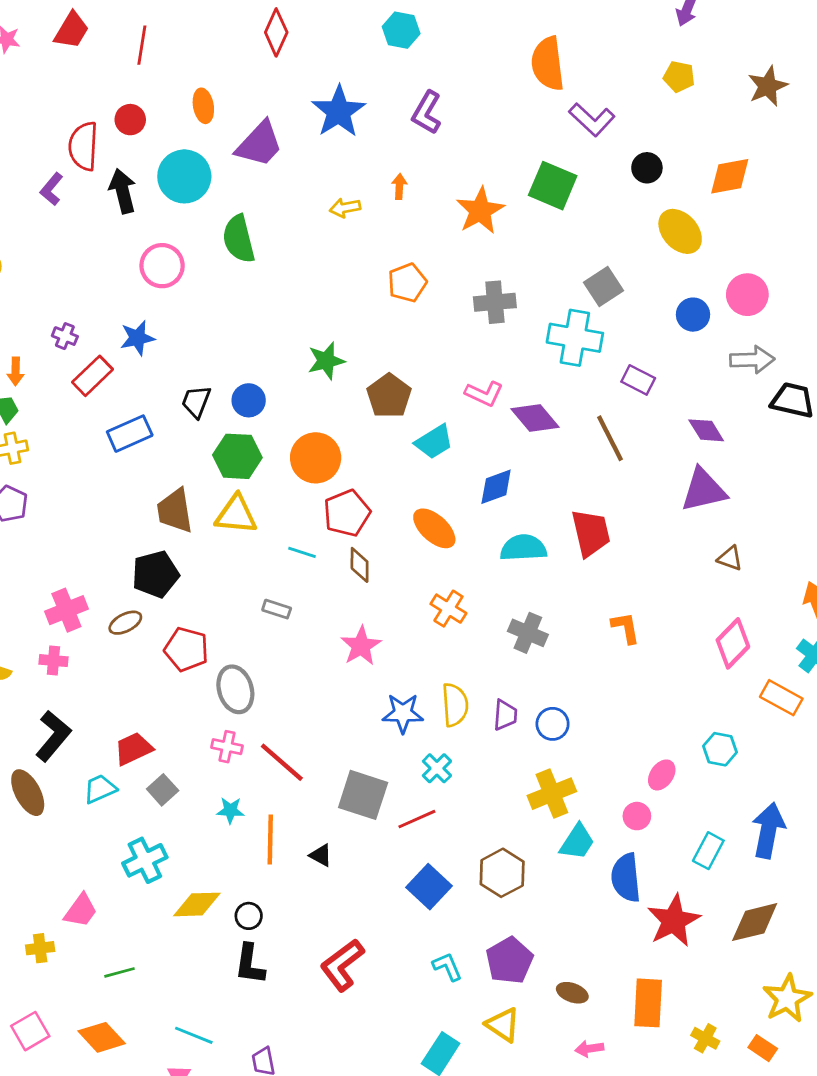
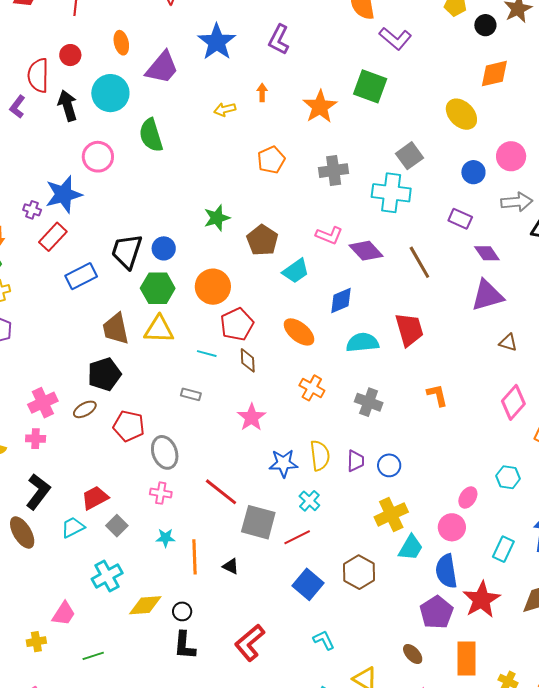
black circle: (647, 168) -> (485, 25), moved
blue star: (137, 338) -> (64, 194), moved, size x1.5
purple rectangle: (638, 380) -> (460, 219), moved
black trapezoid: (196, 402) -> (127, 251), size x1.5
red line: (282, 762) -> (221, 492), moved
pink circle: (637, 816) -> (452, 527), size x1.4
purple pentagon: (510, 961) -> (437, 612), moved
brown ellipse: (572, 993) -> (413, 654), turned 30

